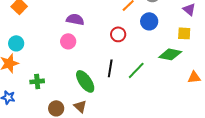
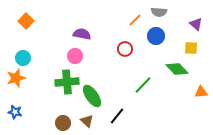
green diamond: (170, 54) -> (177, 69), turned 35
black line: (110, 68) -> (117, 116), moved, turned 30
green cross: (37, 81) -> (67, 82), moved, size x1.6

